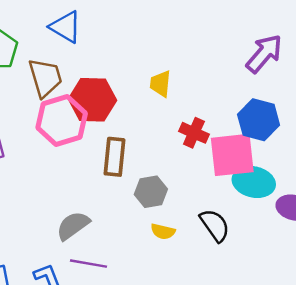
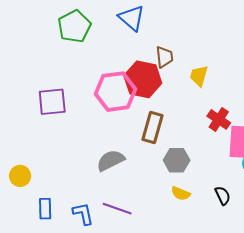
brown trapezoid: (45, 78) -> (164, 57), moved, size x0.7
black semicircle: (215, 225) -> (223, 196), size x0.7
gray semicircle: (73, 226) -> (111, 160), moved

